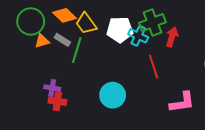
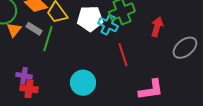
red arrow: (172, 37) -> (157, 27), moved
orange triangle: (42, 41) -> (14, 30), turned -35

